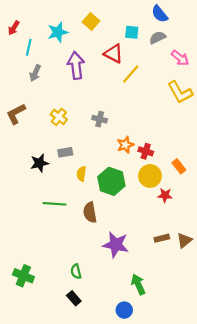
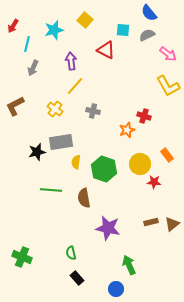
purple arrow: (76, 65) -> (71, 61), size x0.7
yellow line: (131, 74) -> (75, 86), moved
orange star: (125, 145) -> (127, 130), moved
red cross: (146, 151) -> (144, 116), moved
gray rectangle: (65, 152) -> (61, 142), size x1.6
black rectangle: (74, 298) -> (77, 278), moved

